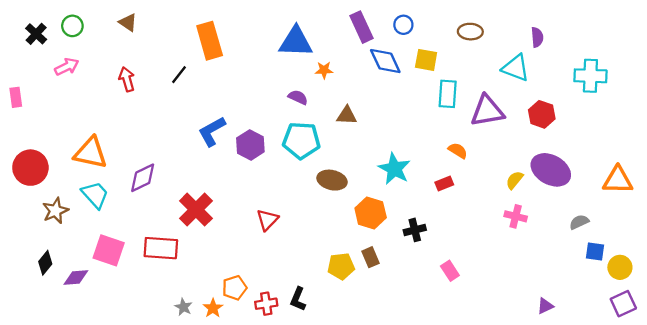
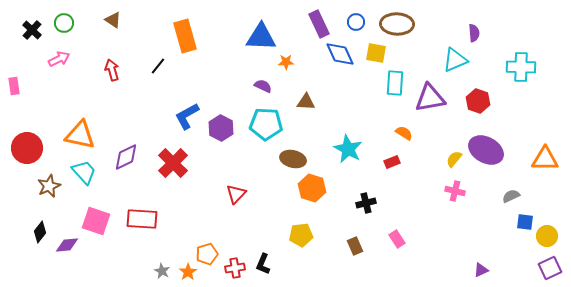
brown ellipse: (470, 32) -> (397, 24), moved, size x1.5
cyan triangle: (516, 68) -> (455, 60), turned -44
red cross: (196, 210) -> (173, 163), moved
orange hexagon: (371, 213) -> (312, 188), moved
brown rectangle: (371, 257) -> (355, 246), moved

